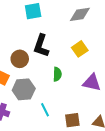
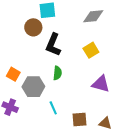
brown circle: (20, 59) -> (33, 27), moved
green semicircle: (57, 74) -> (57, 73), moved

